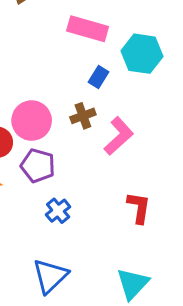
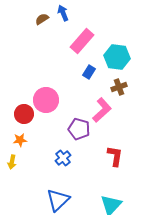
pink rectangle: (88, 29) -> (82, 41), turned -65
brown cross: (83, 116) -> (119, 87), moved
purple pentagon: (38, 166) -> (79, 129), moved

